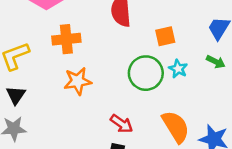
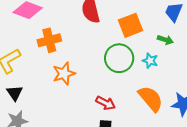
orange square: (165, 36) -> (131, 25), size x1.4
green arrow: (216, 62) -> (165, 40), moved
cyan star: (178, 69) -> (150, 61), moved

